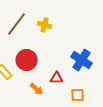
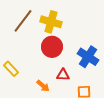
yellow cross: (45, 25) -> (51, 22), size x1.5
red circle: (27, 60) -> (52, 47), moved

